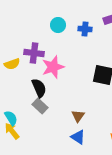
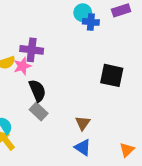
cyan circle: (58, 25) -> (83, 13), moved
pink star: (53, 67) -> (22, 66), moved, size x0.7

